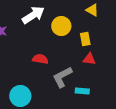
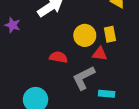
yellow circle: (61, 26) -> (85, 35), moved
red triangle: (89, 59) -> (100, 54), moved

